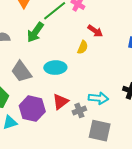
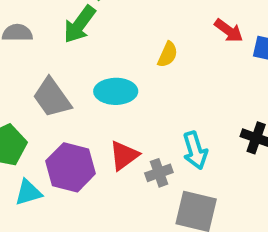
red arrow: (95, 31) -> (229, 31), moved
cyan arrow: (98, 98) -> (195, 150), turned 66

